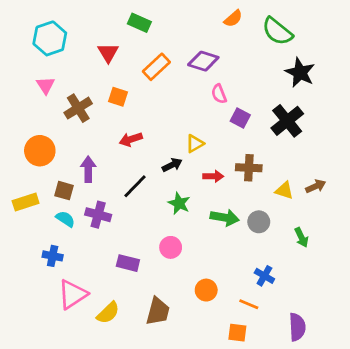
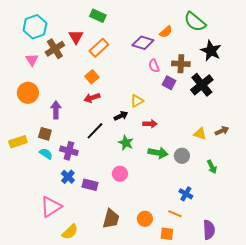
orange semicircle: (233, 18) -> (166, 32), moved
orange rectangle: (156, 67) -> (99, 48), moved
orange square: (118, 97) -> (92, 77), moved, turned 32
brown cross: (78, 108) -> (55, 49), moved
orange circle: (40, 151) -> (28, 93), moved
brown cross: (249, 168) -> (181, 64), moved
purple arrow: (88, 169) -> (56, 110), moved
blue cross: (53, 256) -> (68, 177), moved, turned 32
orange circle: (206, 290) -> (145, 219), moved
yellow semicircle: (108, 313) -> (70, 232), moved

